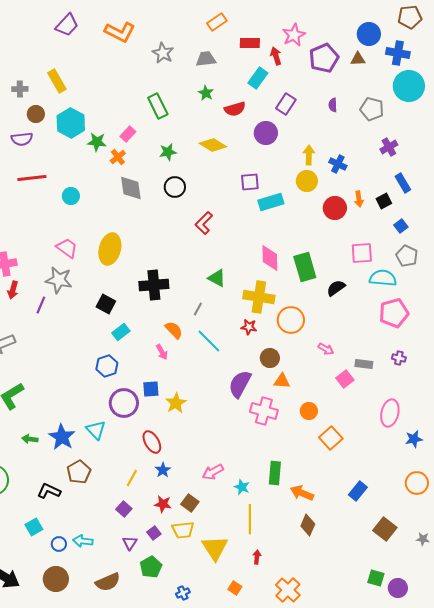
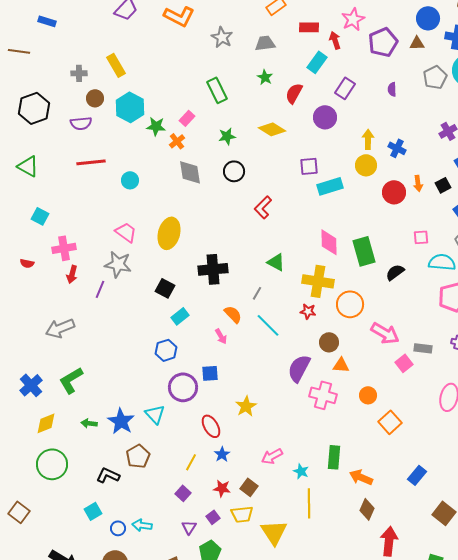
red semicircle: (235, 109) -> (294, 93), turned 135
gray pentagon: (372, 109) -> (435, 77), moved, turned 30
pink square: (362, 253) -> (421, 237), size x0.7
pink arrow: (326, 349) -> (385, 333), size x1.8
yellow star: (176, 403) -> (246, 406), moved
red arrow: (257, 557) -> (389, 541), moved, size x2.0

